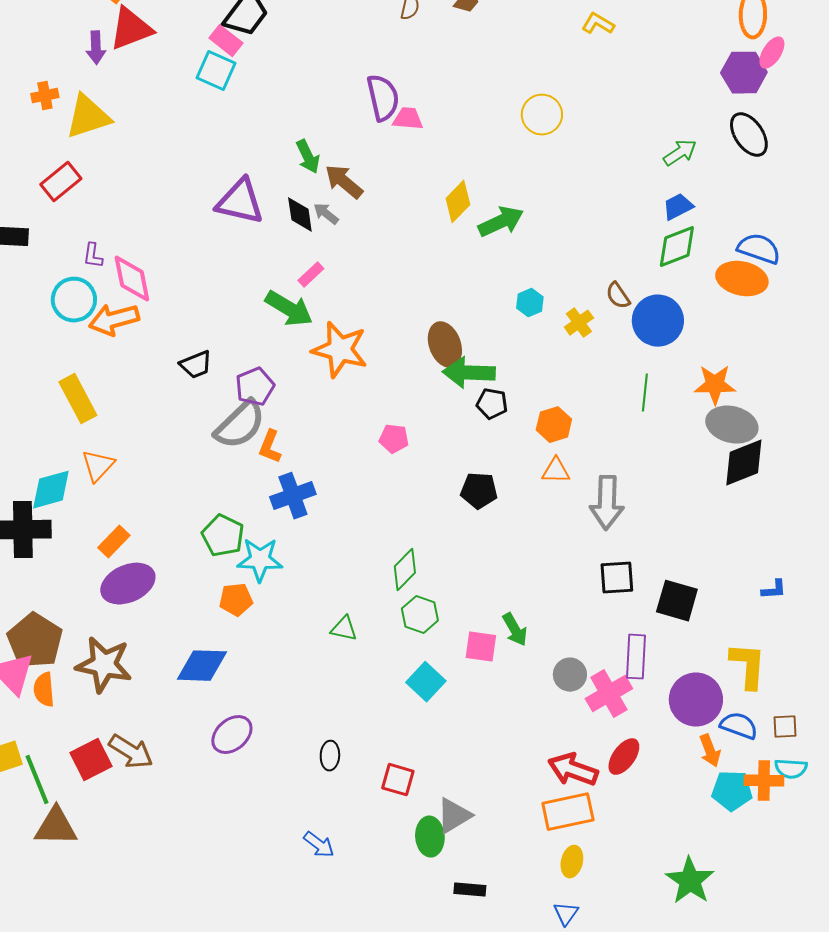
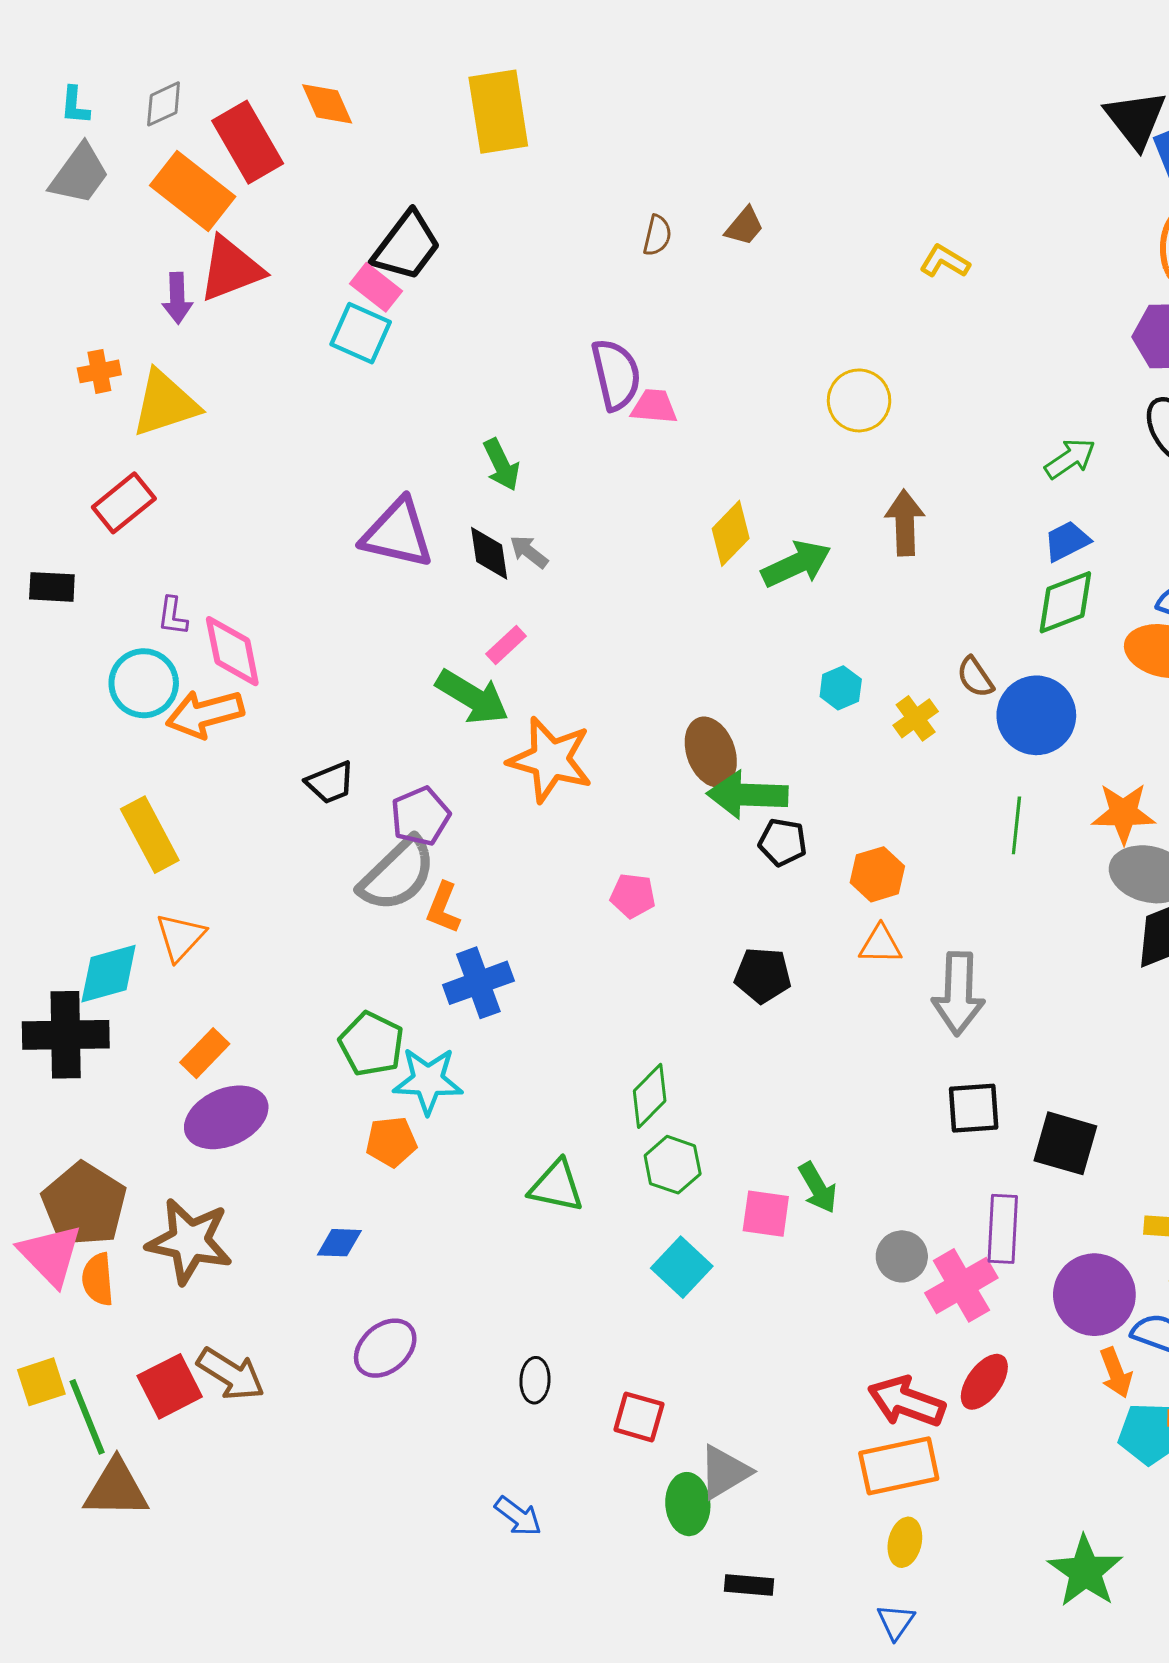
brown arrow: (344, 182) -> (905, 523), moved, turned 48
green triangle: (344, 629) -> (556, 1186), size x1.4
blue diamond: (202, 666) -> (339, 1243), size x0.6

